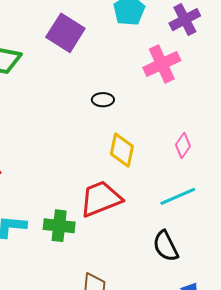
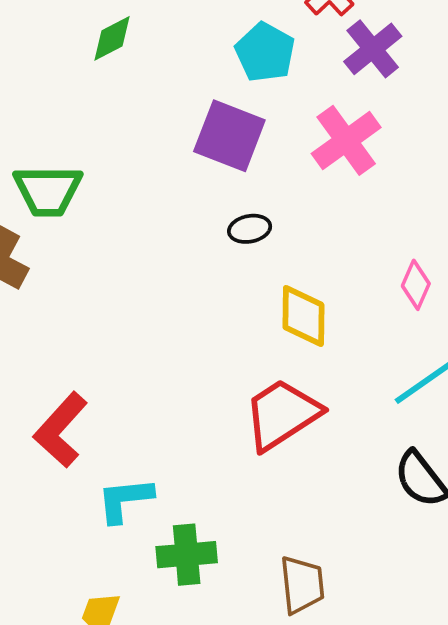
purple square: (65, 33) -> (229, 136), moved
green cross: (59, 226) -> (187, 555), moved

